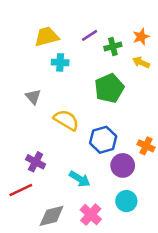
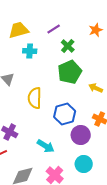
green cross: (113, 46) -> (68, 46), moved, turned -32
yellow arrow: (141, 62) -> (96, 88), moved
yellow semicircle: (66, 120) -> (35, 98), turned -120

